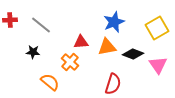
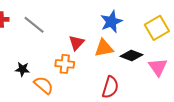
red triangle: (81, 42) -> (76, 43), turned -42
black star: (33, 52) -> (22, 69), moved
orange cross: (70, 62) -> (65, 64), turned -36

